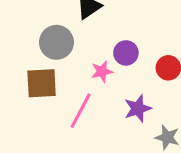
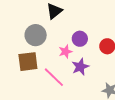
purple star: (138, 108) -> (80, 67), moved
pink line: (81, 111) -> (54, 77), turned -70

